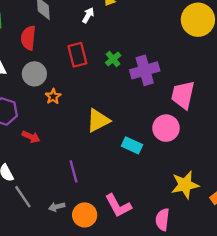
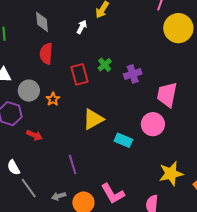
red semicircle: (28, 38) -> (46, 54), moved
red rectangle: (77, 55) -> (79, 74), moved
purple cross: (145, 70) -> (133, 74), size x0.7
gray circle: (34, 74) -> (29, 91), moved

